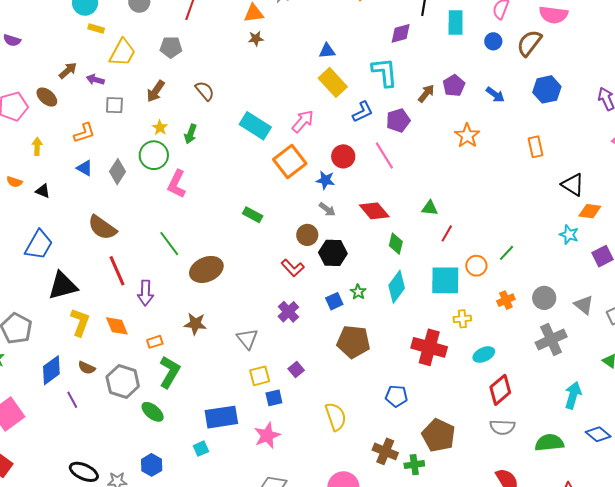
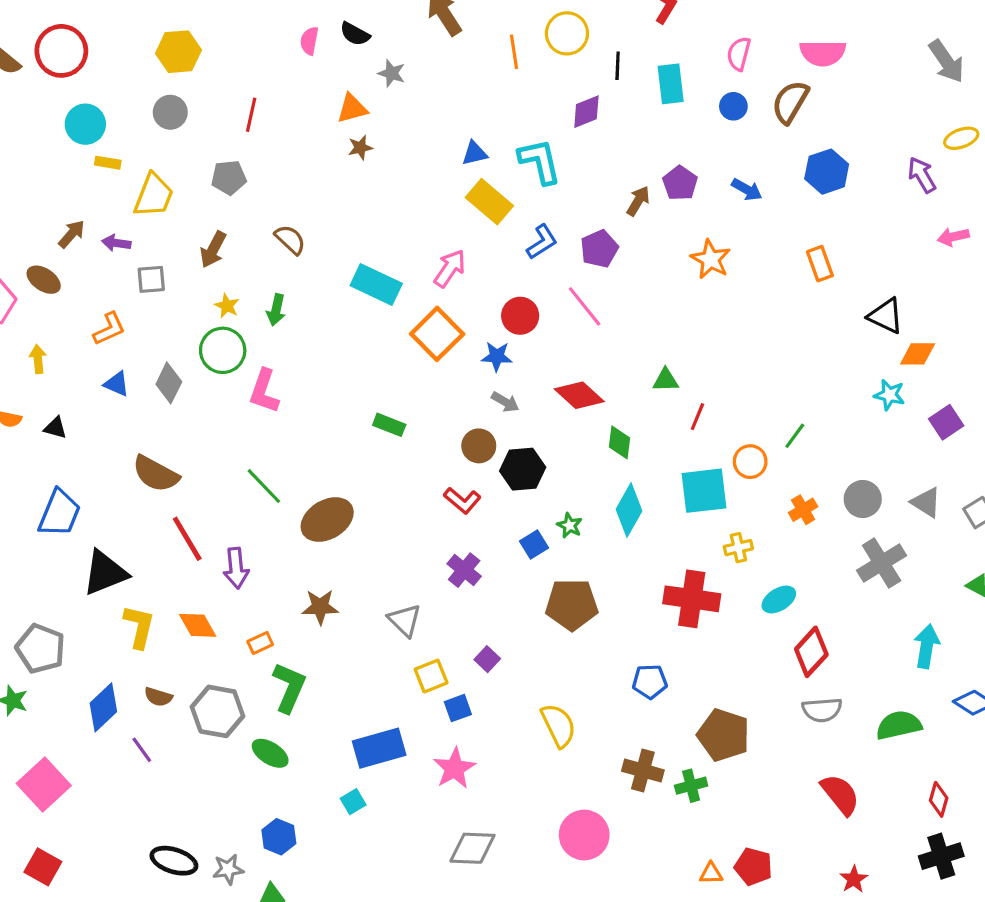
cyan L-shape: (385, 72) -> (540, 161), moved

